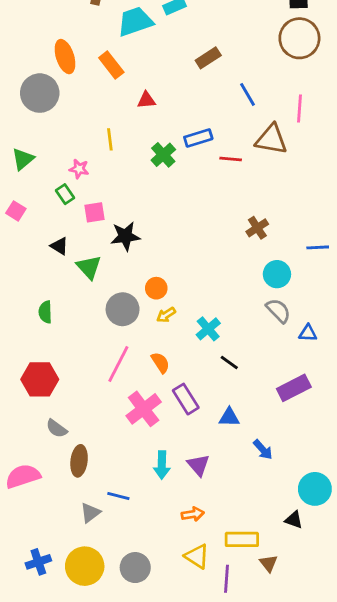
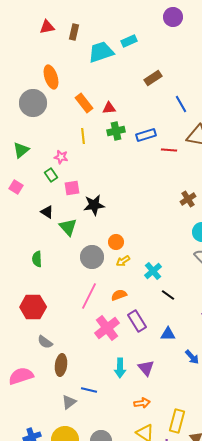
orange rectangle: (111, 65) -> (84, 103), moved
green cross: (163, 155) -> (116, 131), moved, turned 30
orange semicircle: (160, 363) -> (119, 295), turned -77
yellow rectangle: (242, 539) -> (177, 421), turned -75

